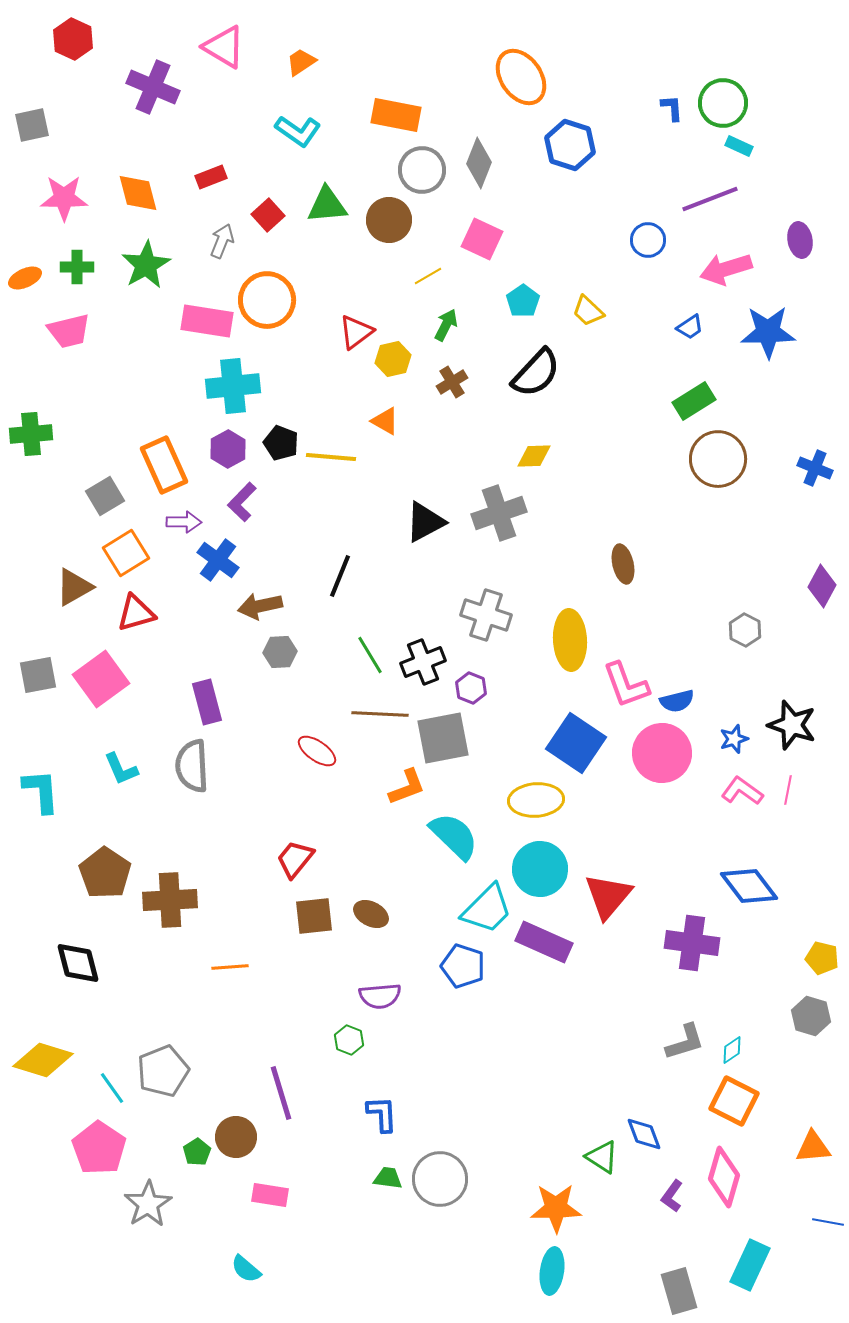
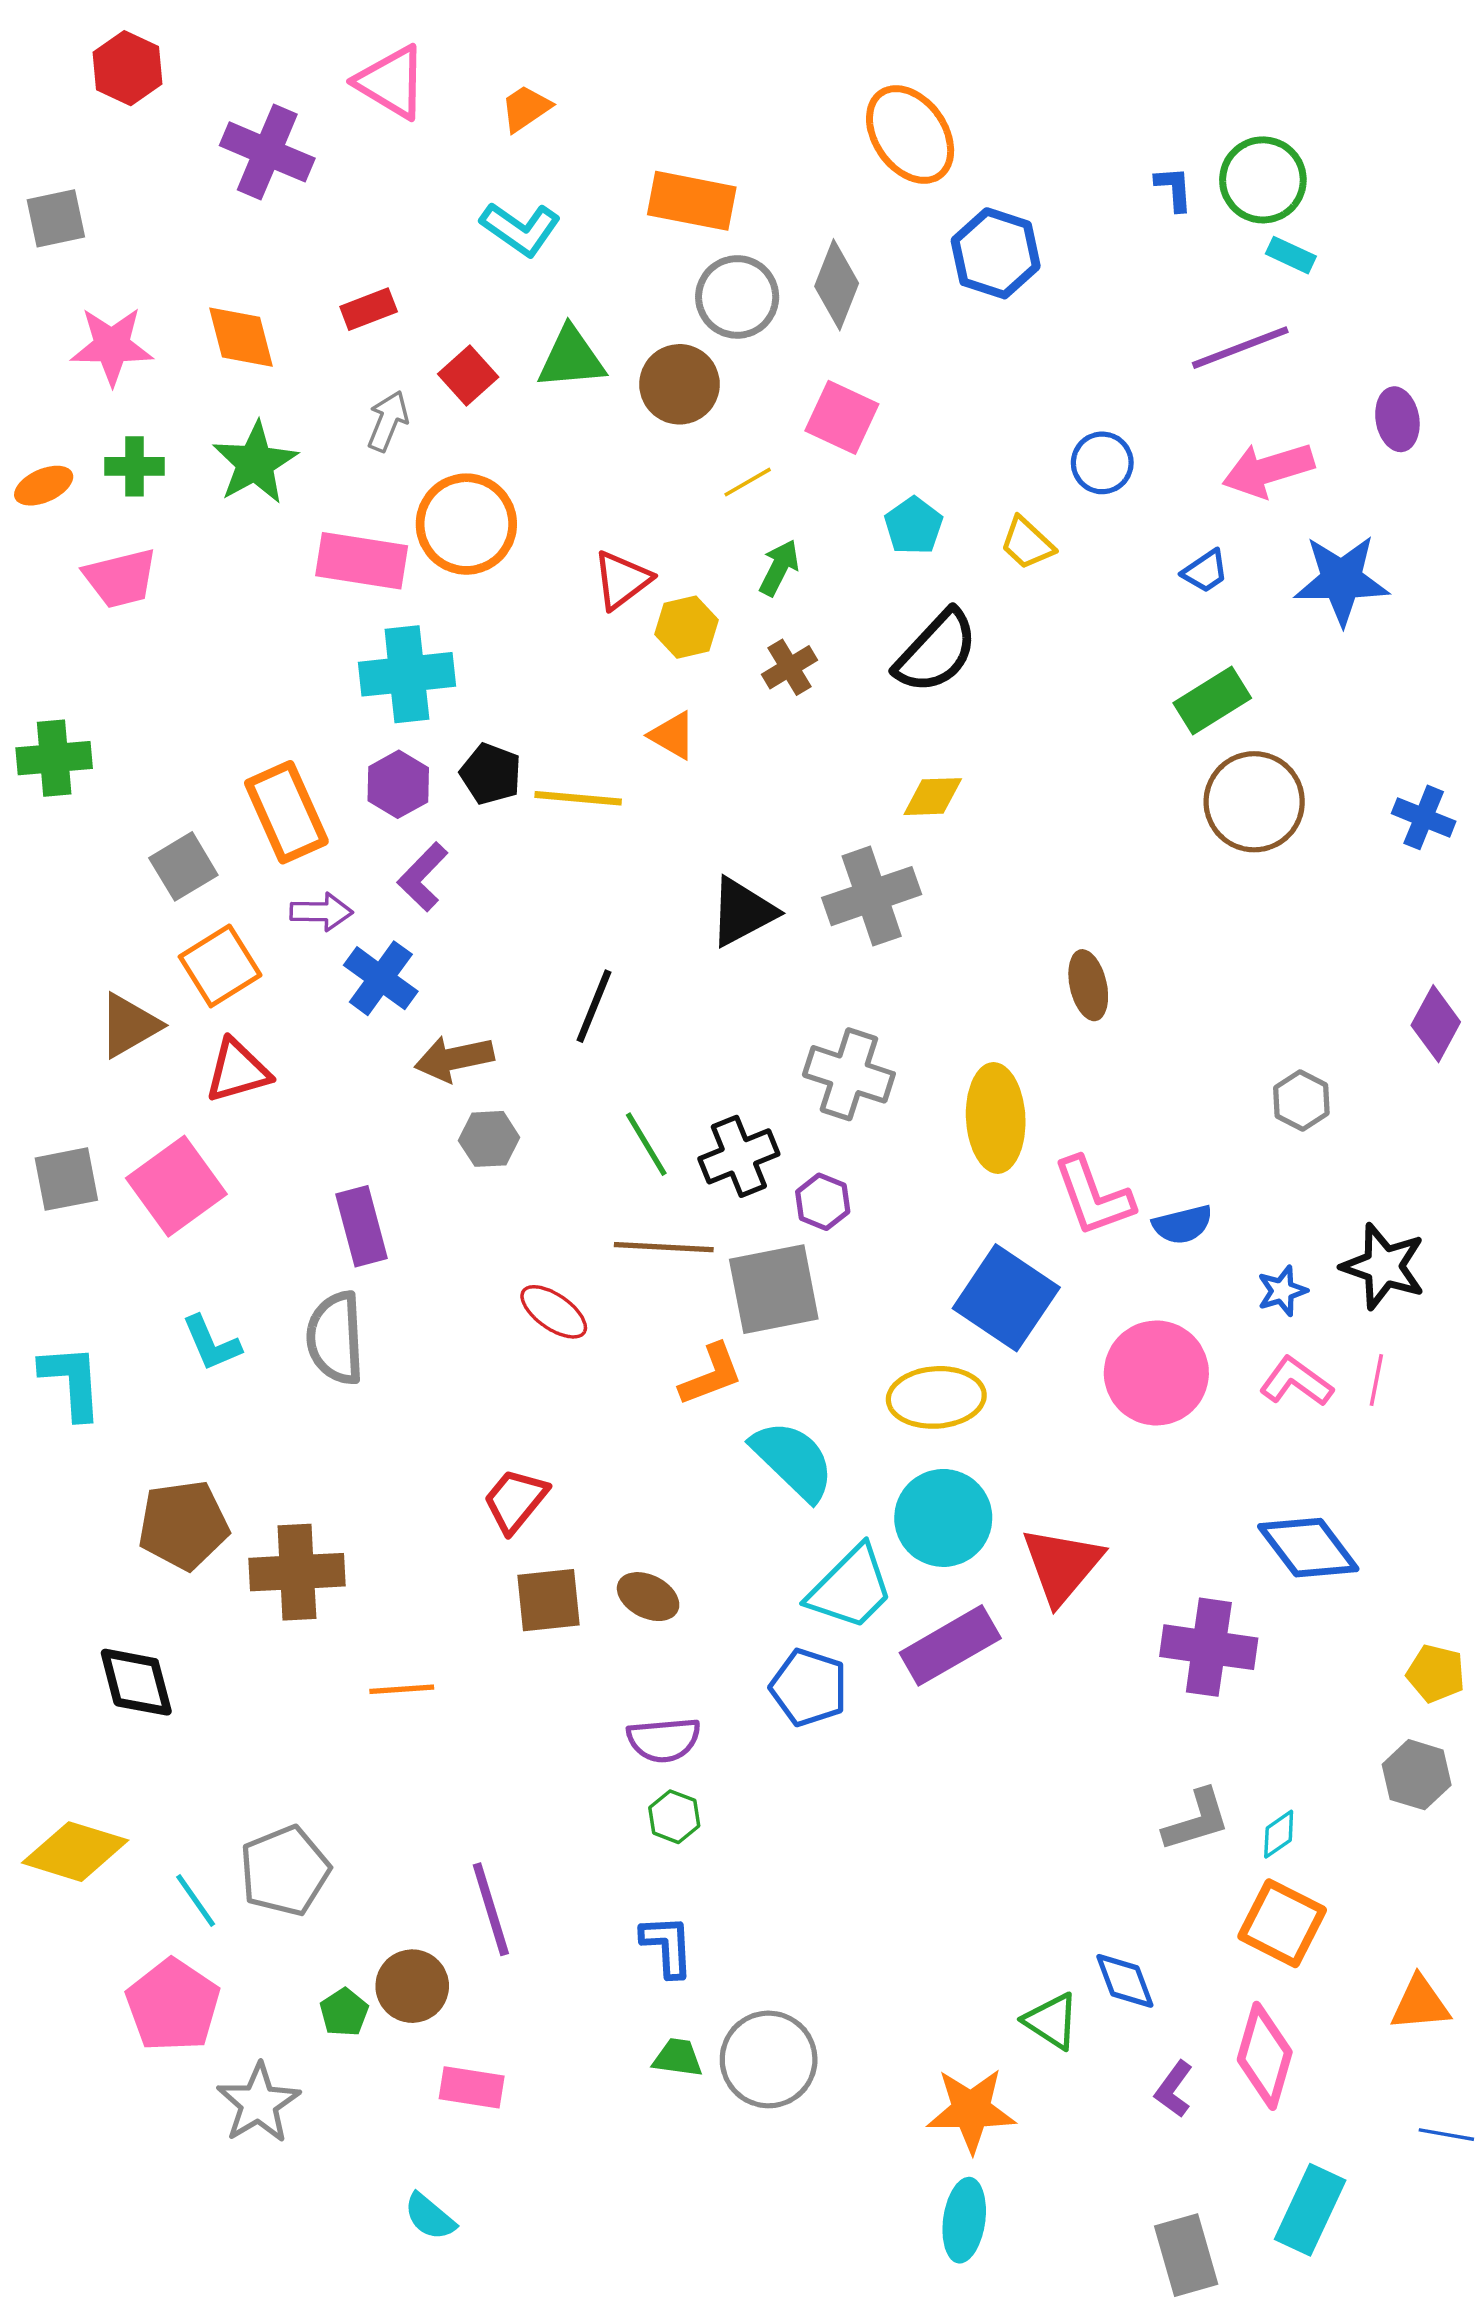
blue circle: (648, 240) -> (1102, 463), moved
pink circle: (662, 753) -> (1156, 1373), moved
brown pentagon: (105, 873) -> (183, 1525), turned 30
purple rectangle: (544, 942) -> (950, 1645), turned -54
green hexagon: (349, 1040) -> (674, 1817), moved

